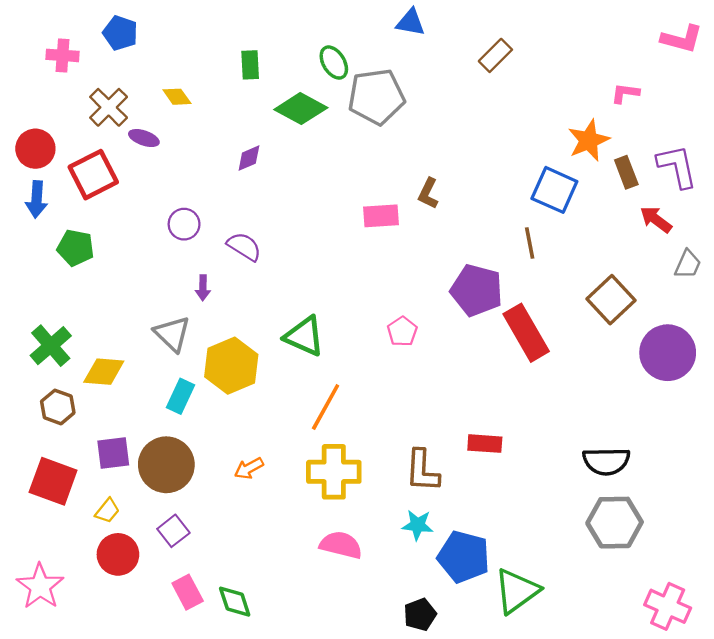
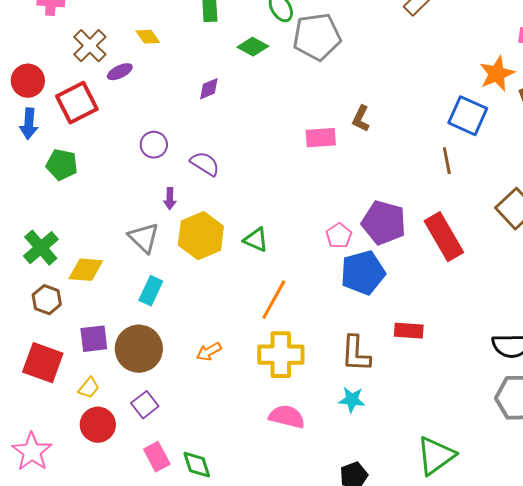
green diamond: (301, 109) -> (253, 47), size x0.7
purple ellipse: (144, 138) -> (120, 72), turned -45
purple pentagon: (477, 290) -> (384, 223), moved
green triangle: (304, 336) -> (256, 240), size x0.7
yellow hexagon: (231, 366) -> (201, 236), moved
blue pentagon: (464, 557) -> (363, 273), moved, turned -30

